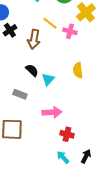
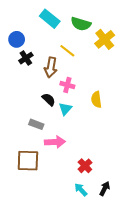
pink cross: (70, 31) -> (67, 85), moved
pink arrow: (52, 112) -> (55, 142), moved
red cross: (67, 134) -> (85, 166), turned 32

